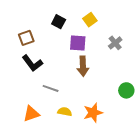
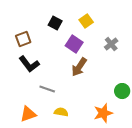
purple square: (78, 43) -> (74, 44), turned 30
brown arrow: (83, 66) -> (79, 67), turned 36
orange star: (93, 113) -> (103, 113), moved

